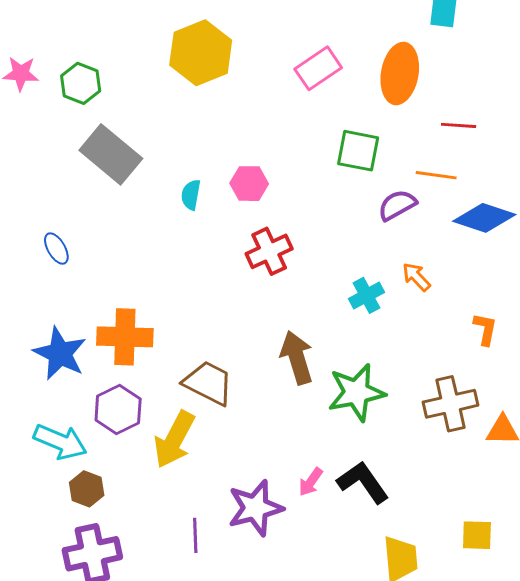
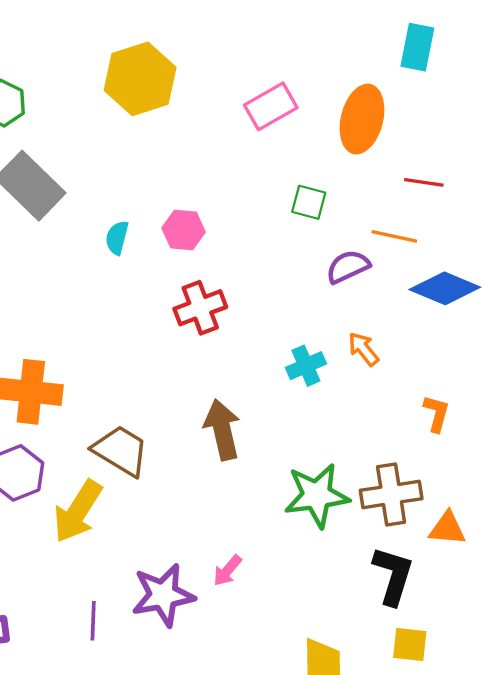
green square: (358, 151) -> (309, 202), size x0.7
green star: (356, 392) -> (317, 495), moved
black L-shape: (363, 482) -> (393, 576), moved, turned 48

